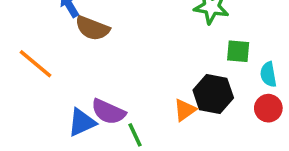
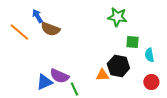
orange line: (36, 64) -> (19, 32), moved
red circle: (268, 108) -> (151, 82), moved
orange triangle: (185, 110) -> (102, 75), turned 32

